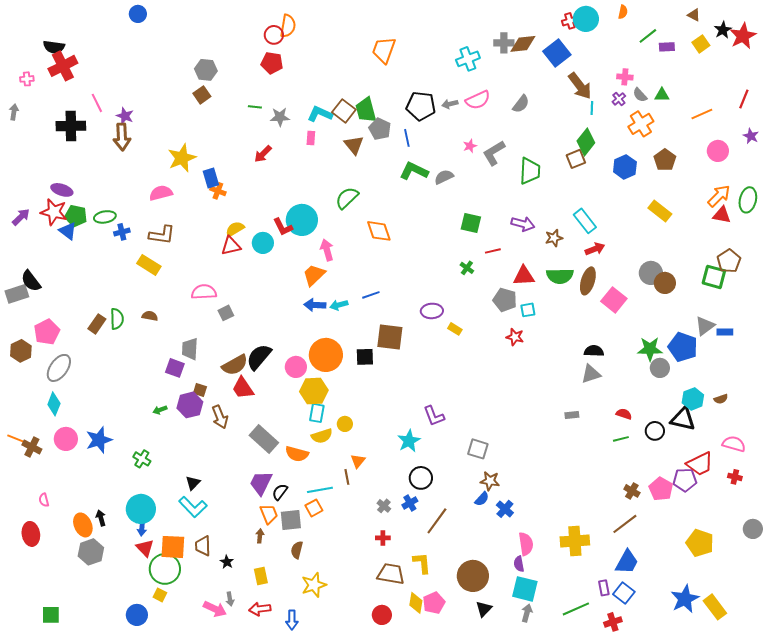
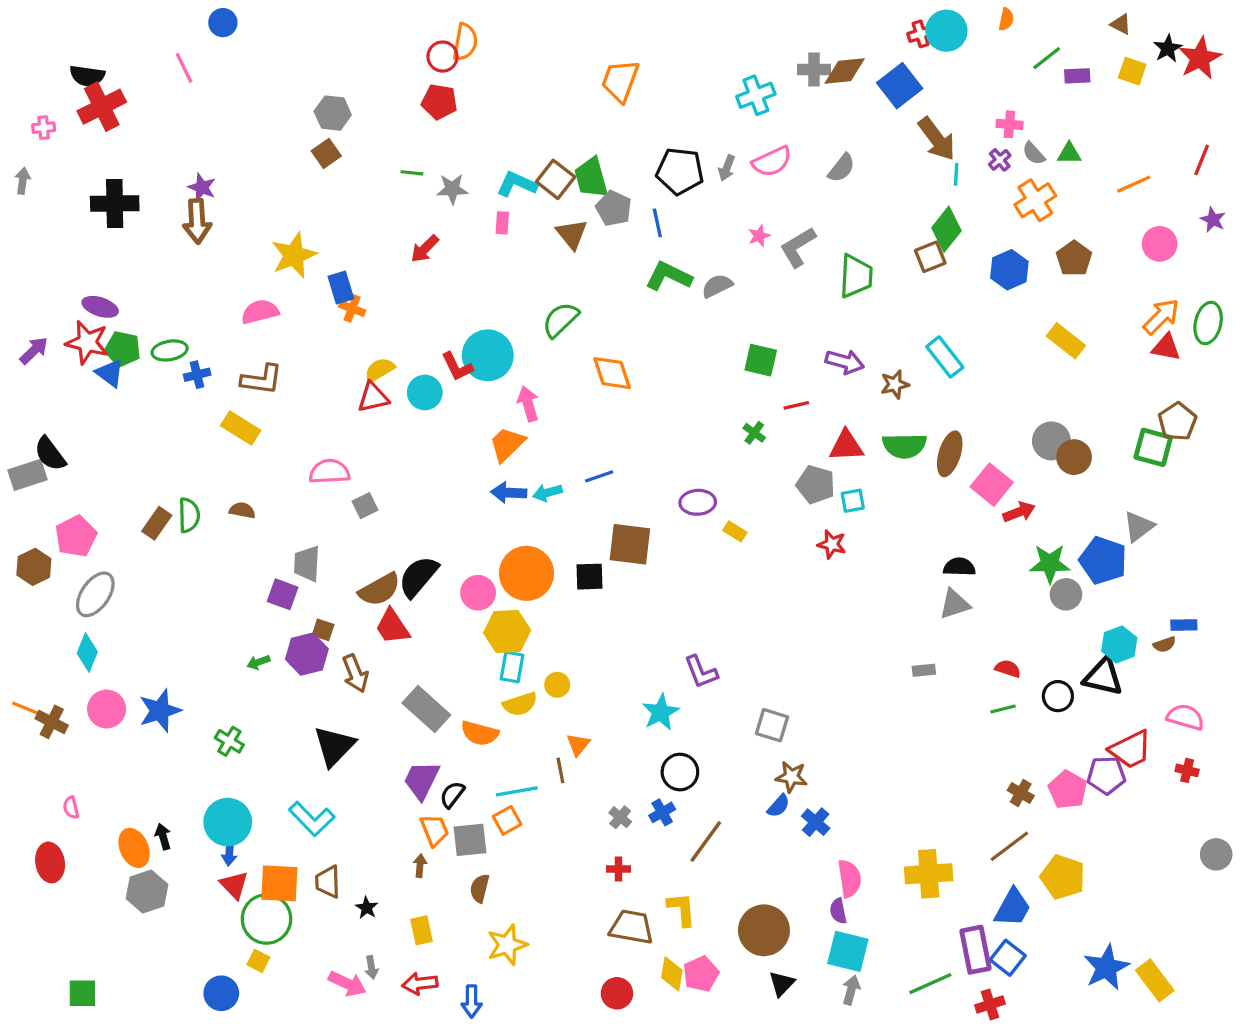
yellow square: (701, 44) -> (1132, 71), turned -36
pink line: (97, 103) -> (184, 68), moved
gray arrow: (450, 104) -> (727, 168), turned -56
red arrow: (595, 249) -> (1019, 512), moved
blue rectangle: (725, 332) -> (1184, 625), moved
black triangle: (193, 483) -> (334, 746), moved, size x1.8
yellow pentagon: (700, 543) -> (1063, 877), moved
purple rectangle: (604, 588) -> (976, 950), size x1.8

